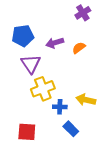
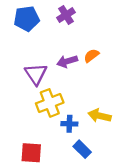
purple cross: (83, 13) -> (66, 15), moved
blue pentagon: (23, 36) -> (27, 19), moved
purple arrow: (55, 43) -> (67, 61), moved

